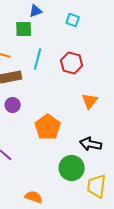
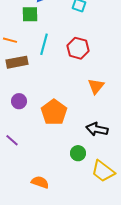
purple circle: (13, 105) -> (19, 101), moved
green circle: (72, 168) -> (78, 153), size x0.6
yellow trapezoid: (97, 186) -> (103, 171), turned -60

